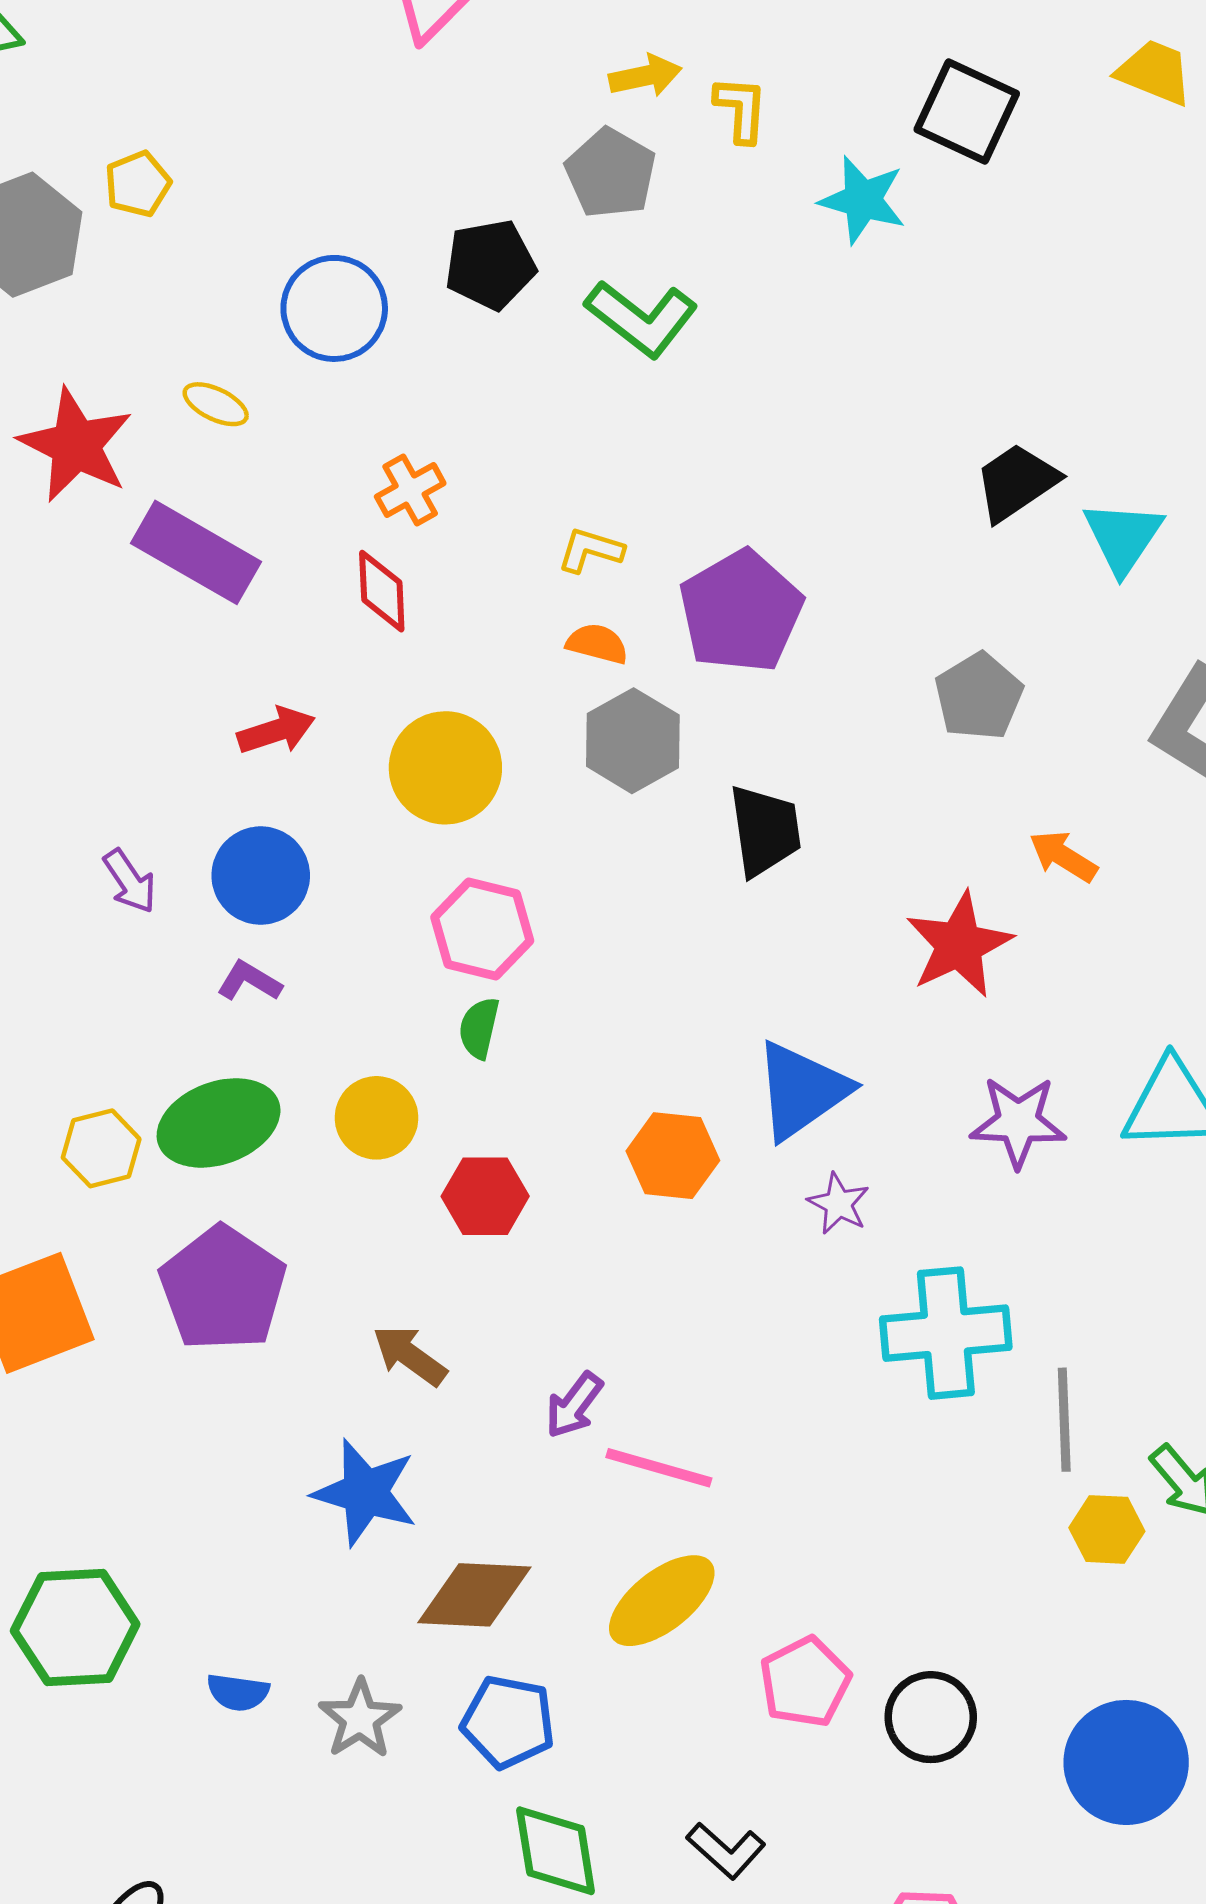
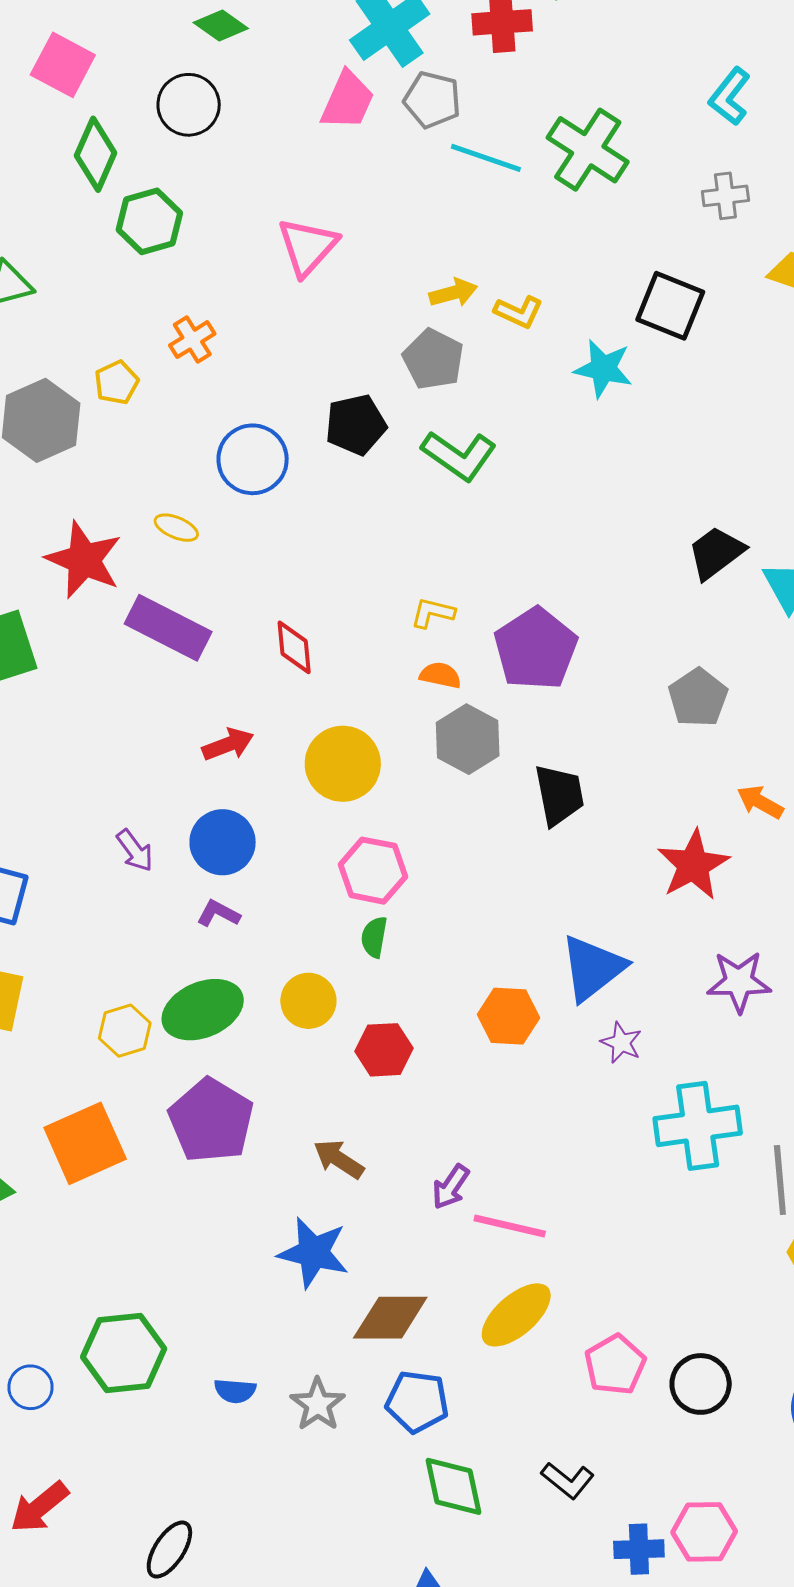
yellow L-shape: (741, 109) -> (519, 312), turned 114
orange cross: (410, 490) -> (192, 340), moved

